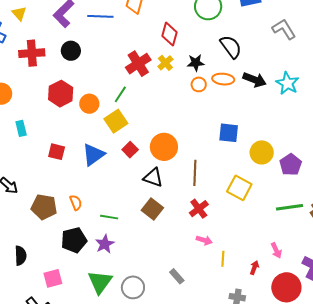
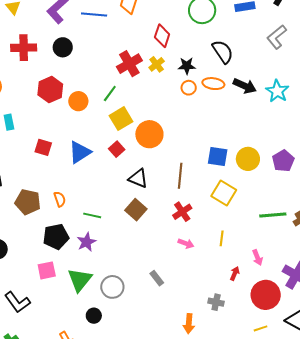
gray L-shape: (284, 29) -> (277, 37), turned -100
yellow square: (116, 121) -> (121, 119), moved
blue square: (229, 133) -> (218, 156), moved
orange circle: (164, 147) -> (149, 134), moved
purple pentagon: (291, 165) -> (283, 161), moved
yellow line: (223, 259) -> (222, 238), moved
pink square: (53, 278) -> (47, 270), moved

